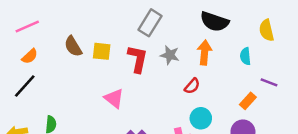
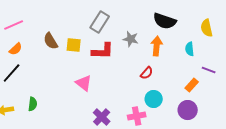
gray rectangle: (150, 23) -> (100, 22), moved
gray star: (170, 55) -> (131, 39), moved
red L-shape: (138, 59) -> (103, 51), turned 80

